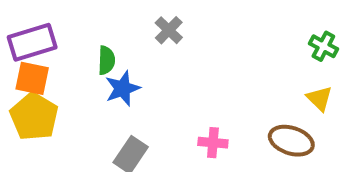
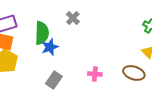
green semicircle: (106, 60) -> (42, 33), size x1.6

